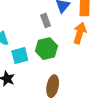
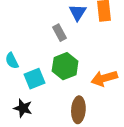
orange arrow: (80, 33) -> (104, 78), moved, turned -115

